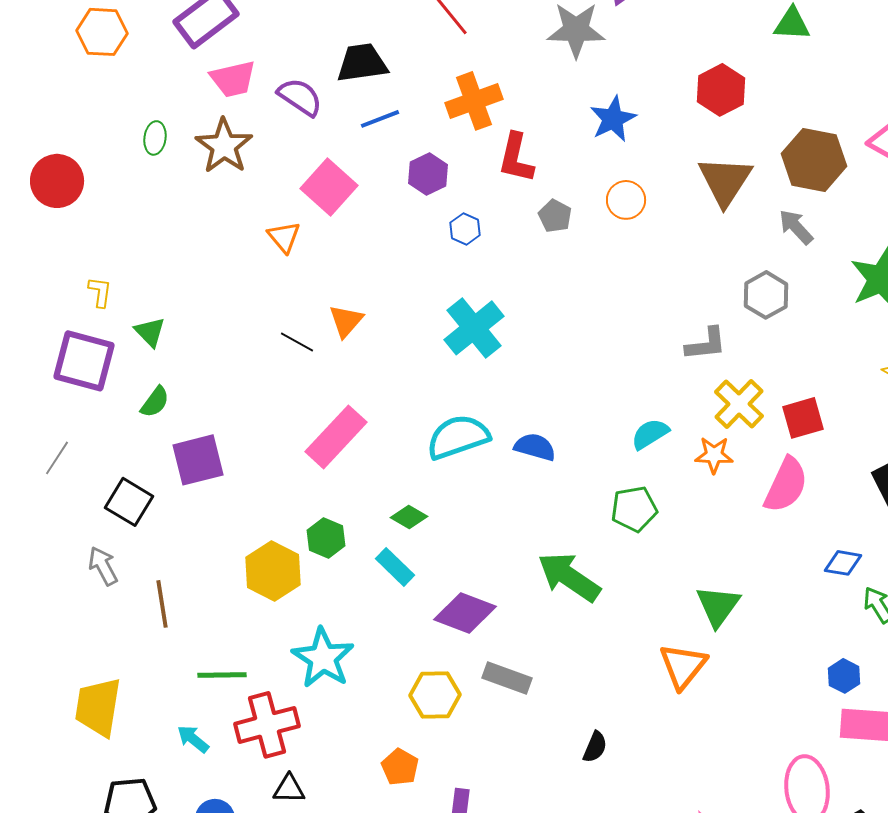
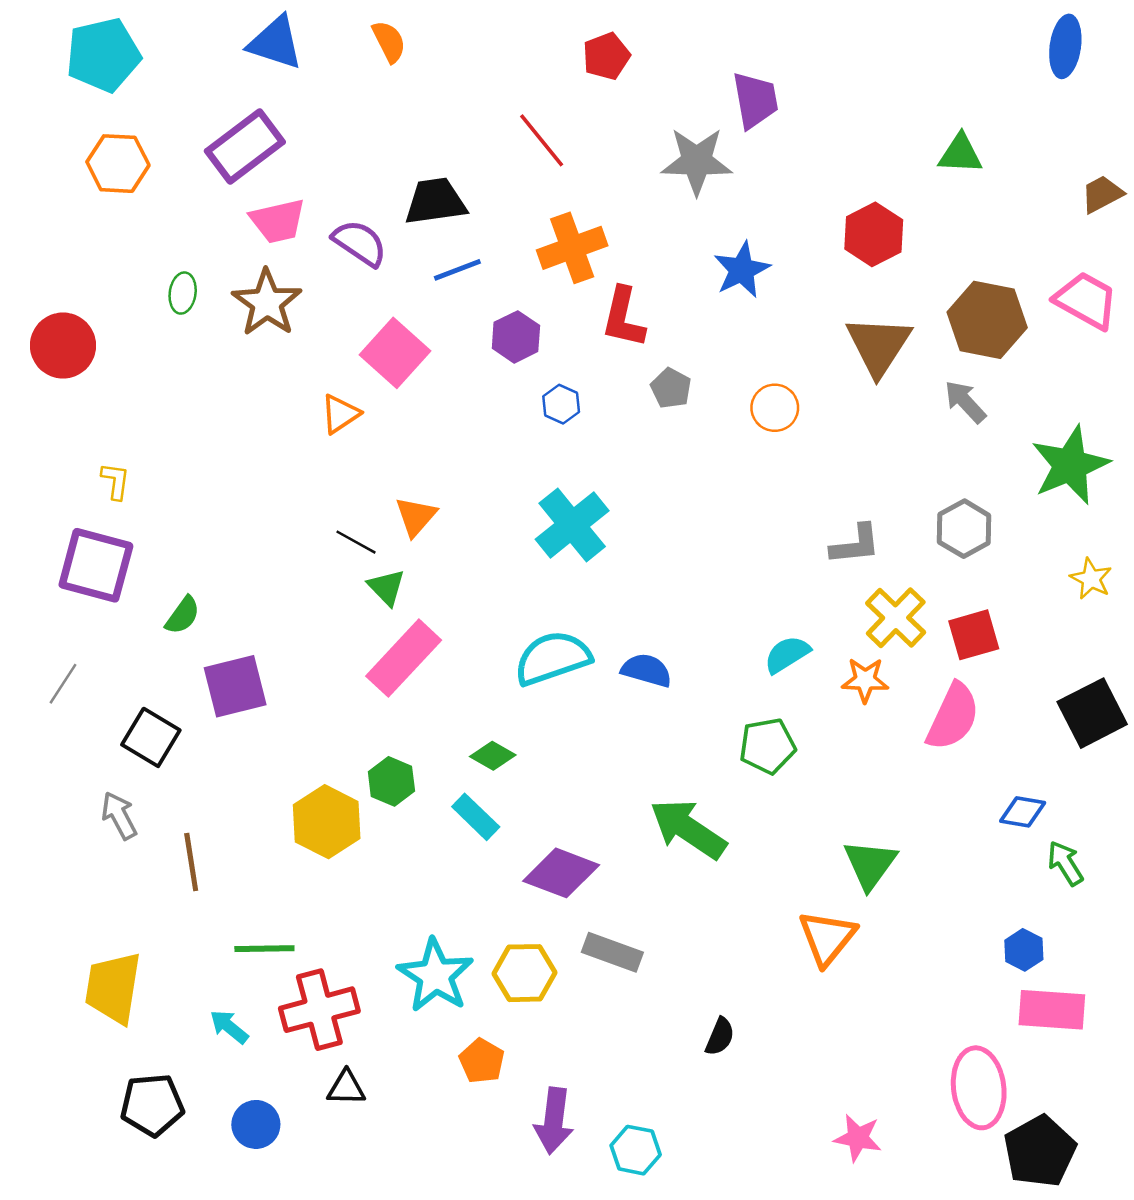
orange circle: (626, 200) -> (775, 408), moved
orange triangle: (284, 237) -> (340, 414), turned 36
gray hexagon: (766, 295) -> (964, 529), moved
green triangle: (150, 332) -> (387, 587), moved
cyan star: (323, 658) -> (435, 976), moved

